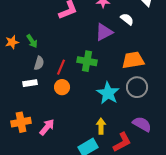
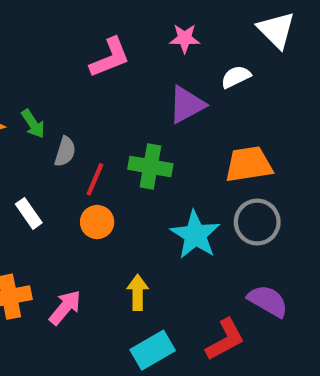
white semicircle: (127, 19) -> (236, 77), turned -64
gray semicircle: (39, 63) -> (65, 152), moved
white rectangle: (30, 83) -> (29, 213), turned 64
yellow arrow: (101, 126) -> (138, 292), moved

